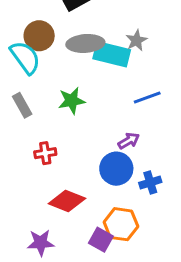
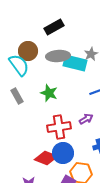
green star: (72, 101) -> (49, 93), turned 30
red cross: (45, 153) -> (59, 127), moved, size x1.6
blue circle: (116, 169) -> (63, 153), moved

